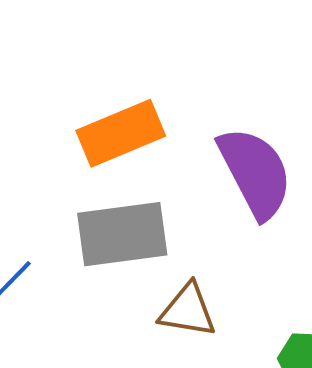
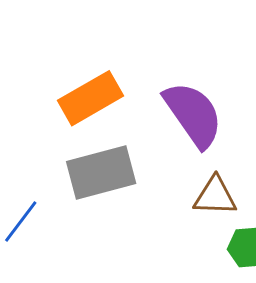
brown triangle: (188, 310) -> (215, 196), moved

